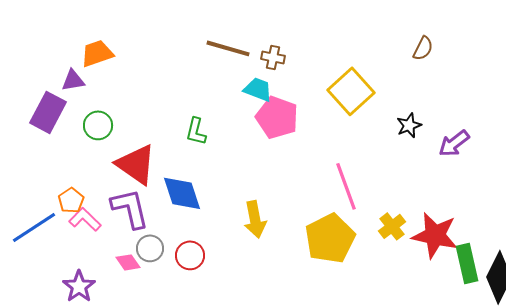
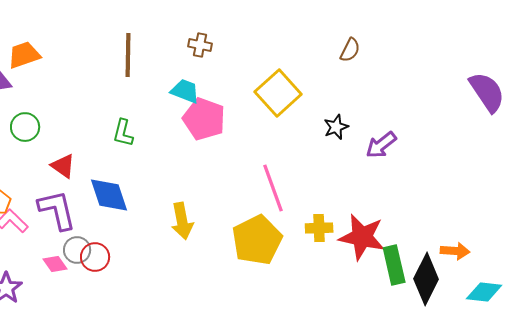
brown line: (228, 48) -> (128, 55), moved, turned 75
brown cross: (273, 57) -> (200, 45), moved
red triangle: (136, 164) -> (63, 166), size x0.6
yellow cross: (392, 226) -> (319, 228), turned 36
red circle: (190, 255) -> (95, 257), moved

